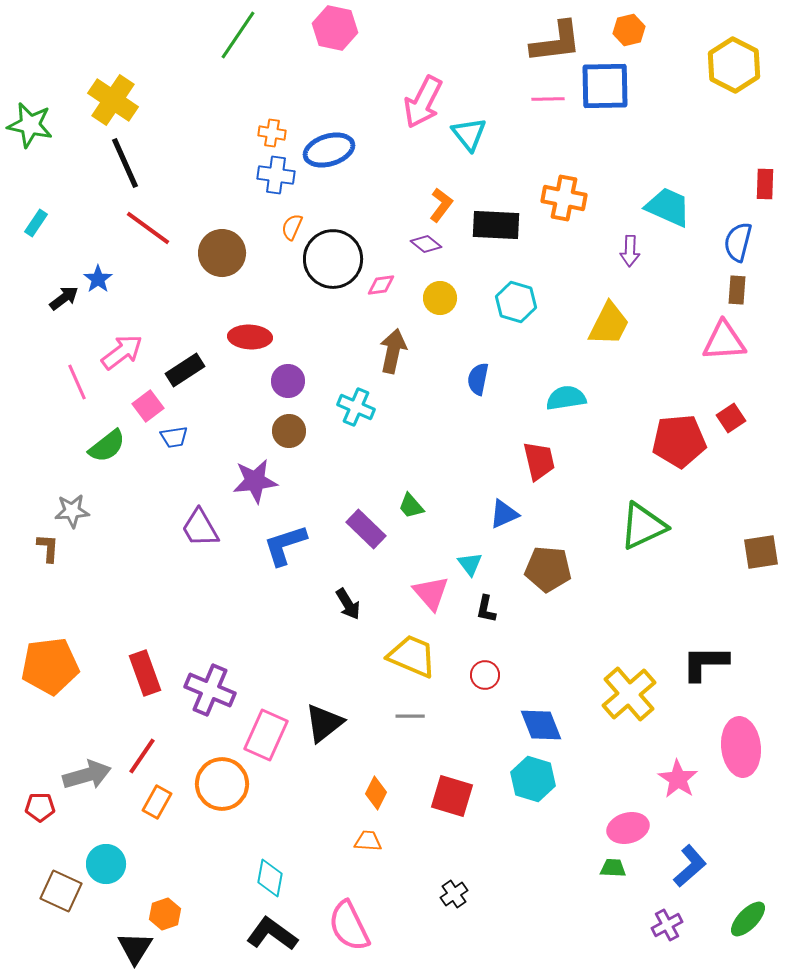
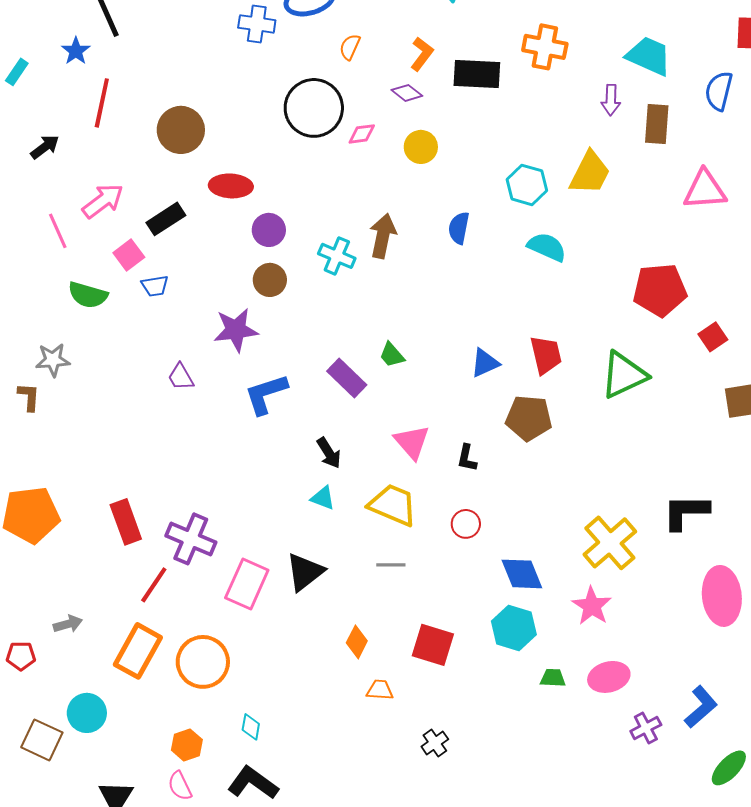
orange semicircle: (292, 227) -> (350, 47), moved
red line: (148, 228) -> (102, 103), moved, turned 66
brown circle: (222, 253) -> (181, 130), moved
blue star: (98, 279) -> (76, 51), moved
brown rectangle: (737, 290) -> (657, 124), moved, size x1.4
cyan hexagon: (516, 302) -> (527, 185), moved
brown arrow: (393, 351) -> (383, 236), moved
cyan semicircle: (566, 398) -> (547, 247), turned 33
red square: (731, 418) -> (713, 337), moved
green semicircle: (107, 446) -> (88, 295), turned 54
red trapezoid: (539, 461) -> (546, 355), moved
purple trapezoid: (200, 528) -> (181, 377), size x0.7
cyan triangle: (470, 564) -> (323, 498), moved, turned -32
red line: (142, 756) -> (154, 585), moved
gray arrow: (87, 775) -> (68, 624), size x0.6
pink star: (678, 779) -> (592, 606), moved
orange circle: (222, 784) -> (203, 662), moved
orange rectangle: (157, 802) -> (138, 651), size x1.6
orange trapezoid: (368, 841) -> (380, 690), moved
blue L-shape: (690, 866) -> (701, 707), moved
green trapezoid: (613, 868) -> (553, 678), moved
cyan diamond: (270, 878) -> (251, 727), size x0.7
orange hexagon: (165, 914) -> (187, 745), moved
purple cross: (667, 925) -> (646, 728), moved
pink semicircle: (349, 926) -> (180, 786), moved, size x0.6

